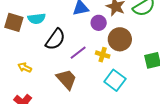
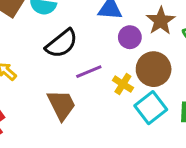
cyan square: (115, 80) -> (151, 108), moved

